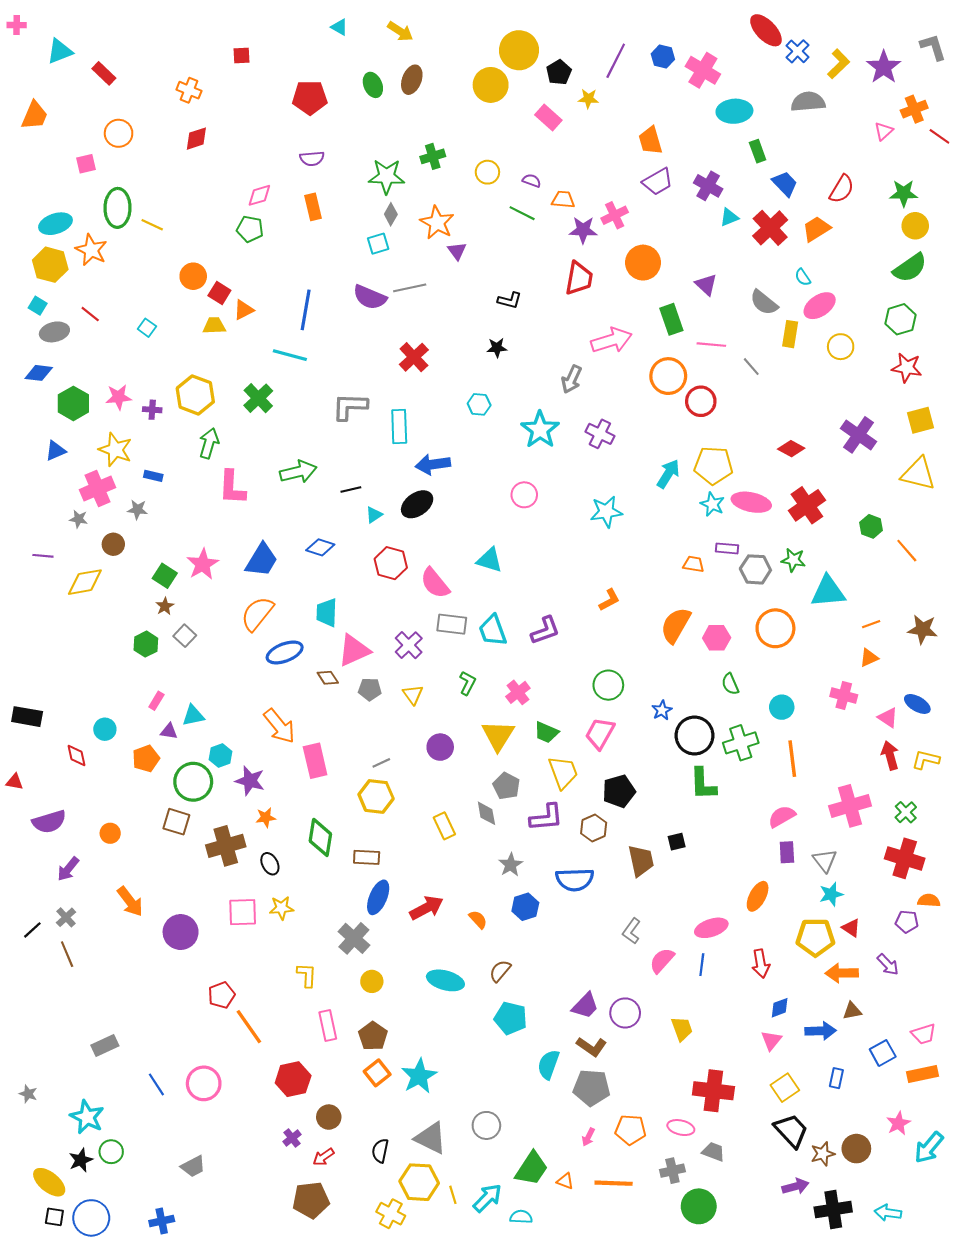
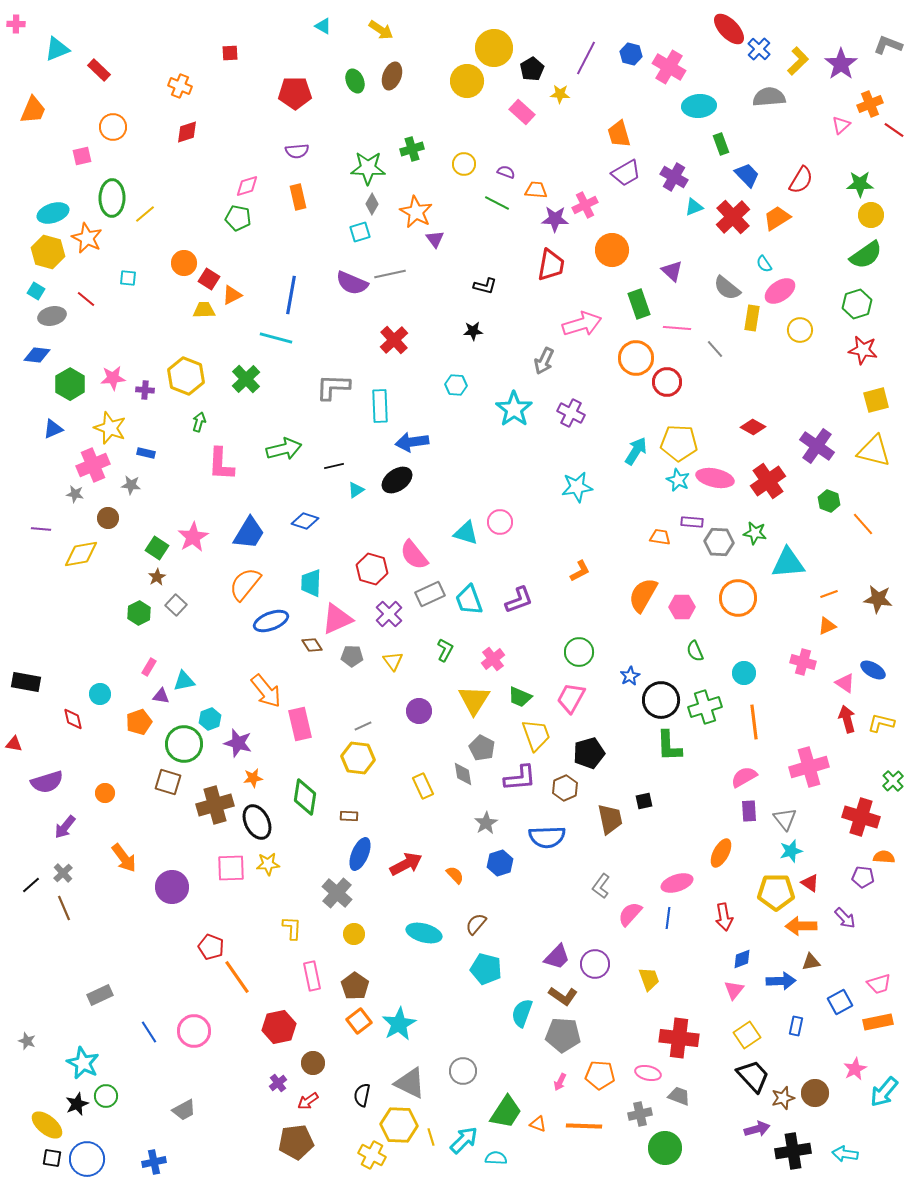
gray L-shape: (933, 47) -> (888, 45), turned -52
yellow line: (152, 225) -> (145, 214), turned -65
cyan square: (147, 328) -> (128, 278), moved, turned -30
purple cross: (858, 435) -> (817, 446), moved
green arrow: (209, 443) -> (199, 422), size x0.7
pink circle: (524, 495) -> (500, 522), moved
red hexagon: (391, 563) -> (372, 569), moved
gray rectangle: (452, 624) -> (430, 594), turned -32
green cross: (906, 812) -> (893, 781), moved
brown rectangle: (367, 857) -> (349, 816), size x0.7
black ellipse: (270, 864) -> (257, 822), size x1.6
red pentagon: (222, 995) -> (211, 947), turned -30

